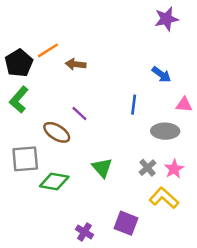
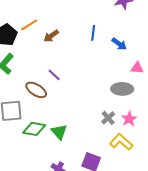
brown arrow: (76, 64) -> (51, 36), turned -42
blue line: (134, 105) -> (93, 33), moved
green triangle: (102, 168) -> (59, 132), moved

